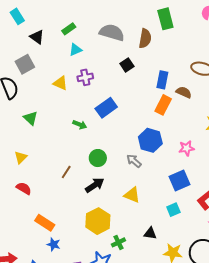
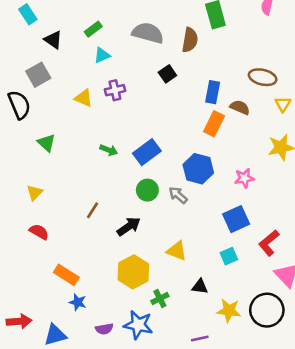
blue rectangle: (106, 108) -> (147, 152), moved
green circle: (98, 158) -> (147, 190), moved
yellow triangle: (132, 195) -> (177, 251), moved

